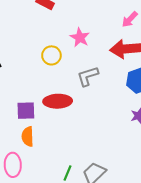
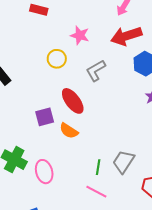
red ellipse: (58, 101) -> (73, 101), turned 68
orange semicircle: (28, 136) -> (69, 131), moved, turned -42

